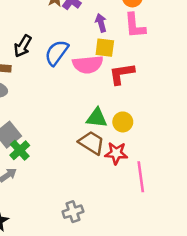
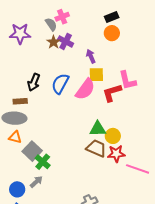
pink L-shape: (135, 26) -> (127, 80), moved
pink semicircle: (88, 64) -> (85, 89), turned -40
yellow circle: (123, 122) -> (113, 136), moved
pink line: (141, 177) -> (138, 169), turned -55

